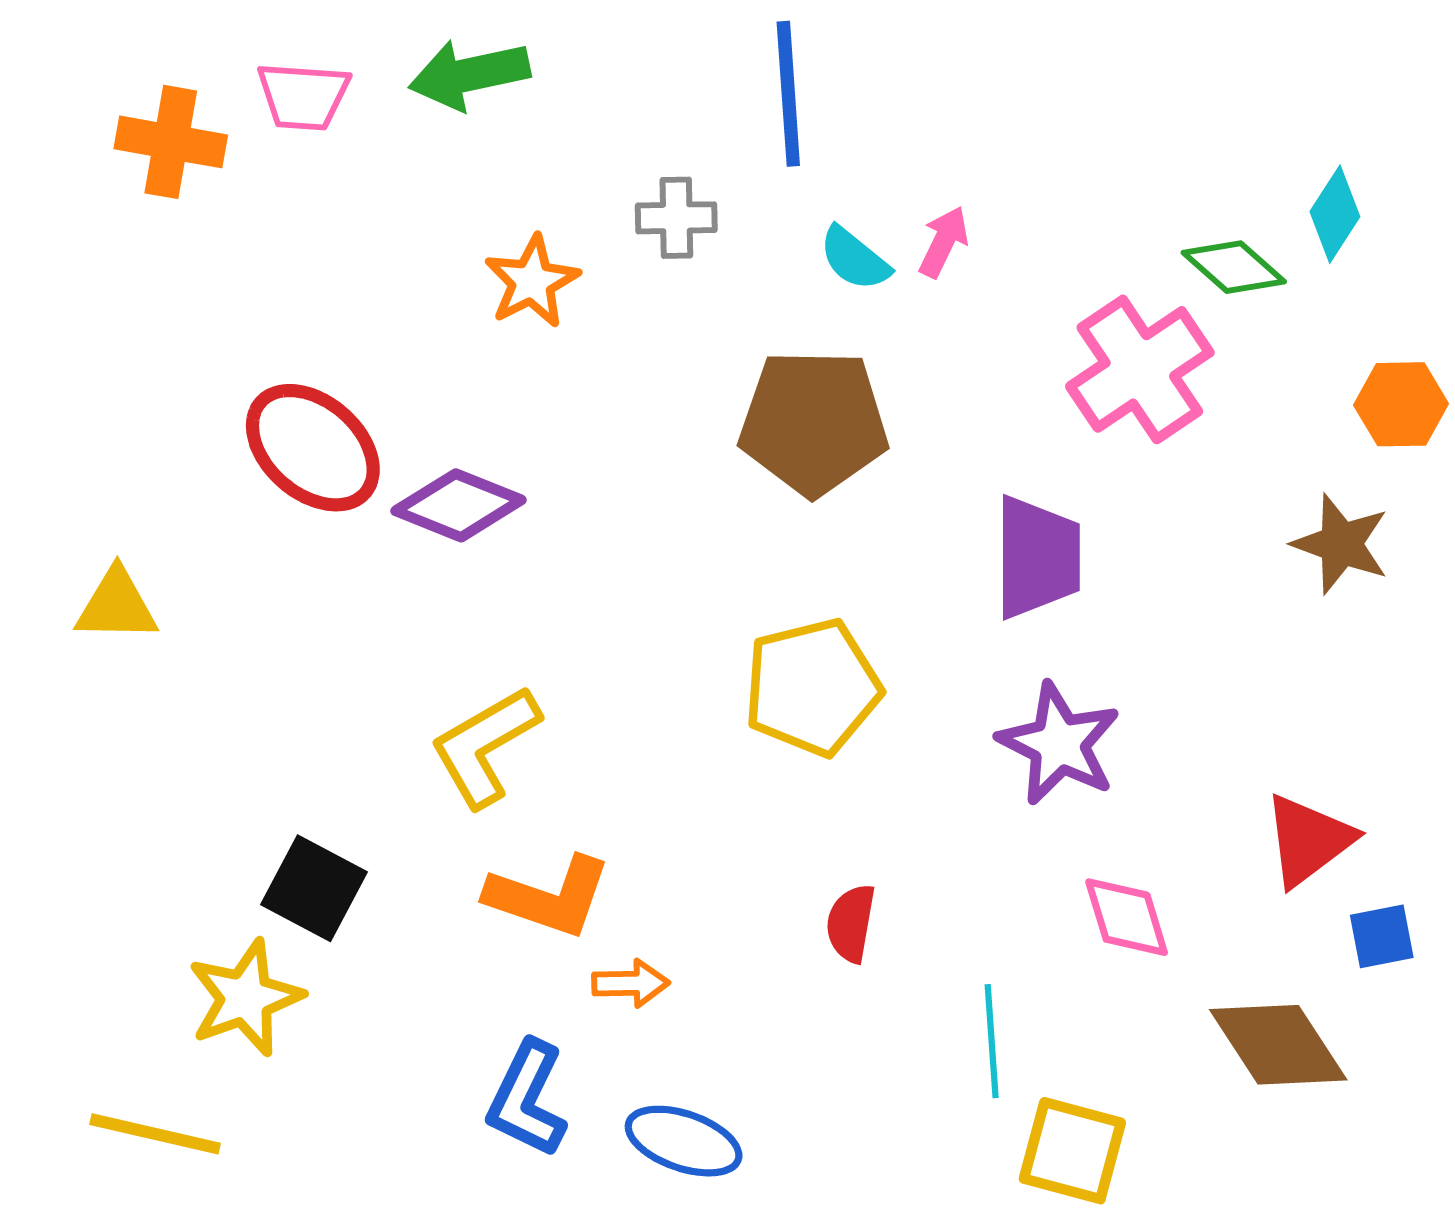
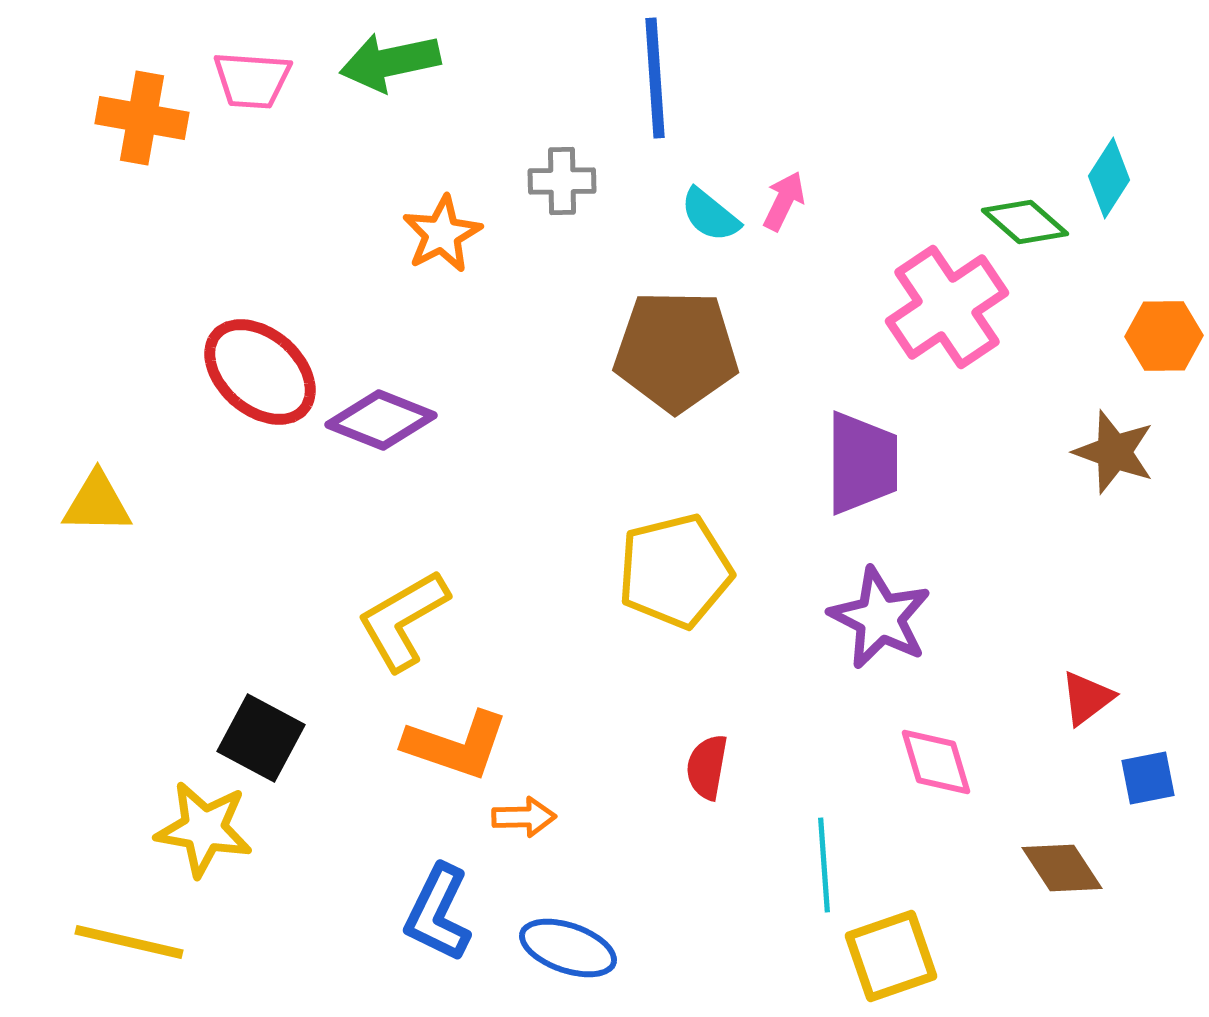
red triangle: (1308, 840) -> (1087, 698), size x0.7
yellow star: (245, 998) -> (204, 829), turned 30
brown diamond: (1278, 1045) -> (1062, 868), size x0.7
yellow square: (1072, 1151) -> (891, 956), turned -34

